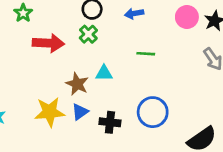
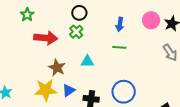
blue arrow: (134, 14) -> (120, 24), moved, turned -72
brown star: (77, 84) -> (57, 68), moved

